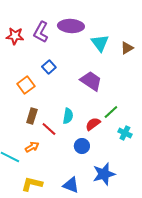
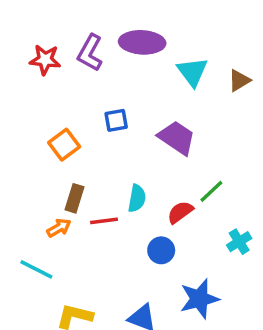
blue square: (49, 67) -> (116, 120), moved, turned 32
red line: (49, 129) -> (104, 221), turned -49
cyan cross: (125, 133) -> (239, 242), moved, turned 32
orange arrow: (32, 147) -> (59, 228), moved

